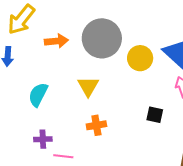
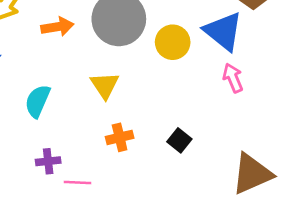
black square: (155, 115) -> (179, 140), moved, turned 30

